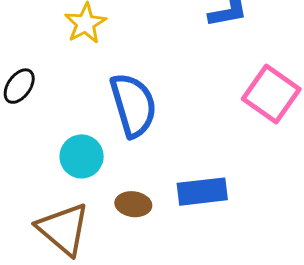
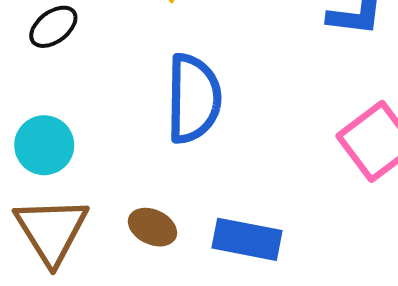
cyan circle: (82, 156) -> (44, 145), moved

